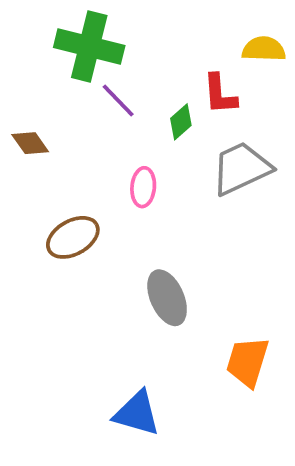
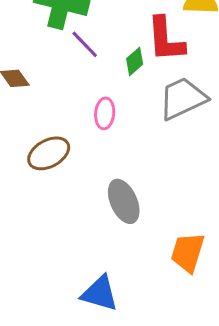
red L-shape: (220, 94) -> (166, 39), size x1.4

